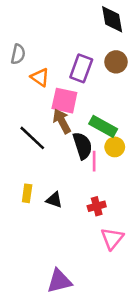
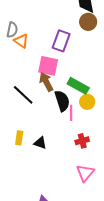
brown circle: (116, 62) -> (88, 22), moved
orange triangle: (40, 77) -> (21, 41), moved
red cross: (97, 206) -> (82, 141), moved

